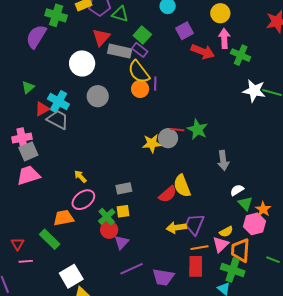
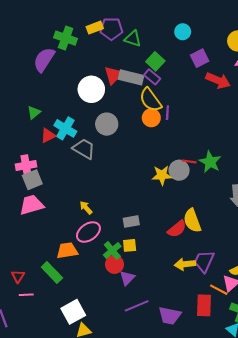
red triangle: (101, 37) -> (113, 75), moved
gray trapezoid: (58, 120) -> (84, 149), moved
orange line: (199, 248) -> (219, 290), moved, turned 36

